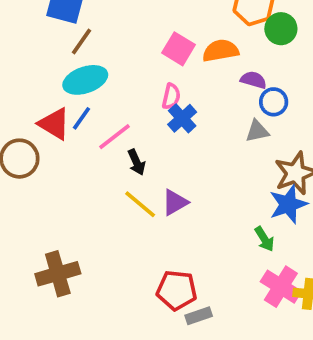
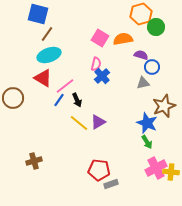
blue line: (82, 118) -> (59, 100), moved
red triangle: (54, 124) -> (43, 78), moved
blue star: (288, 204) -> (147, 123), moved, turned -30
brown cross: (58, 274) -> (34, 161), size x0.7
pink cross: (281, 287) -> (156, 168), turned 30

